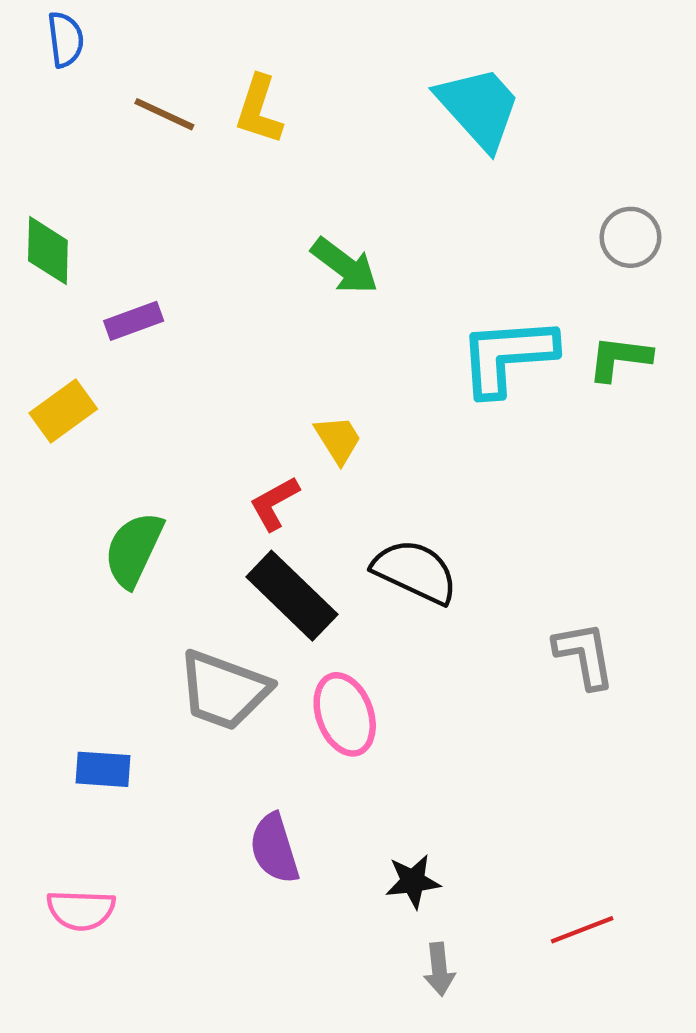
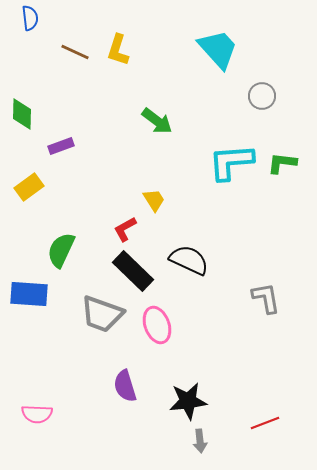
gray circle: (630, 237) -> (262, 96), moved
blue rectangle: (103, 769) -> (29, 294), moved, size x1.5
black star: (413, 881) -> (188, 401), size x1.5

